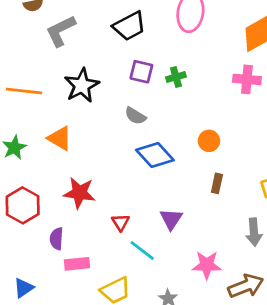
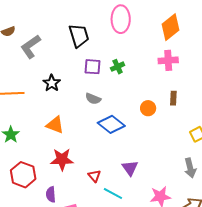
black trapezoid: (129, 26) -> (79, 36), turned -70
black star: (82, 85) -> (52, 83), size x0.7
orange triangle: (60, 138) -> (55, 125), moved
brown rectangle: (217, 183) -> (173, 98), moved

